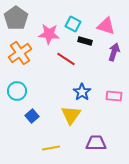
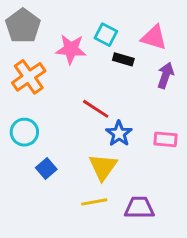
red line: (66, 59) -> (96, 109), moved
yellow line: (51, 148) -> (94, 202), moved

